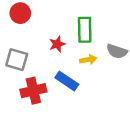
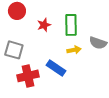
red star: (57, 44) -> (44, 25), moved

